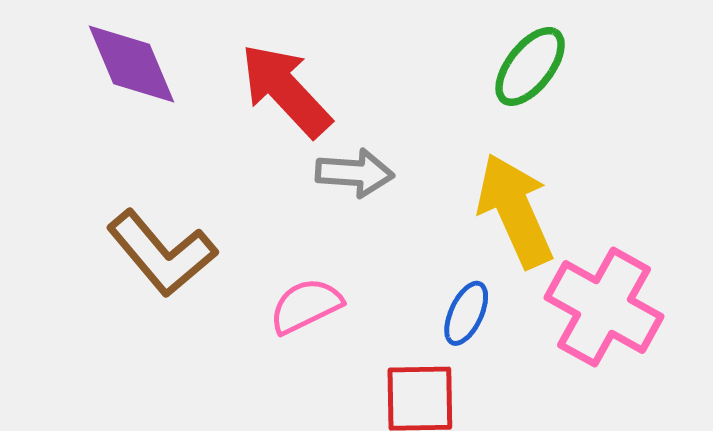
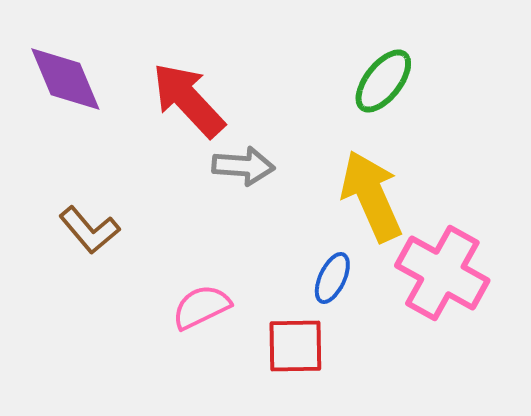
brown L-shape: (162, 253) -> (89, 230), size x0.7
pink semicircle: (306, 306) -> (201, 307), moved

